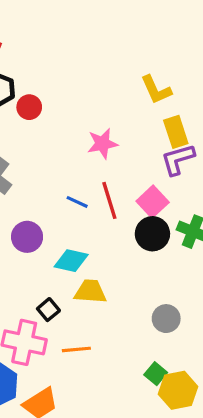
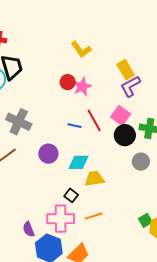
yellow L-shape: (156, 90) -> (81, 49), moved
red circle: (29, 107) -> (68, 82), moved
gray circle: (166, 319) -> (141, 162), moved
green square: (156, 374) -> (145, 220), turned 32

